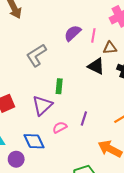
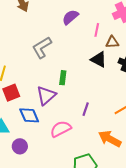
purple semicircle: (73, 33) -> (70, 17), moved
pink semicircle: (60, 127) -> (61, 129), moved, size x1.5
blue diamond: (34, 141) -> (29, 115), moved

